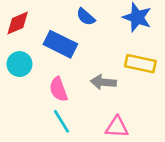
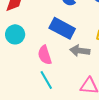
blue rectangle: (60, 44) -> (62, 28), moved

